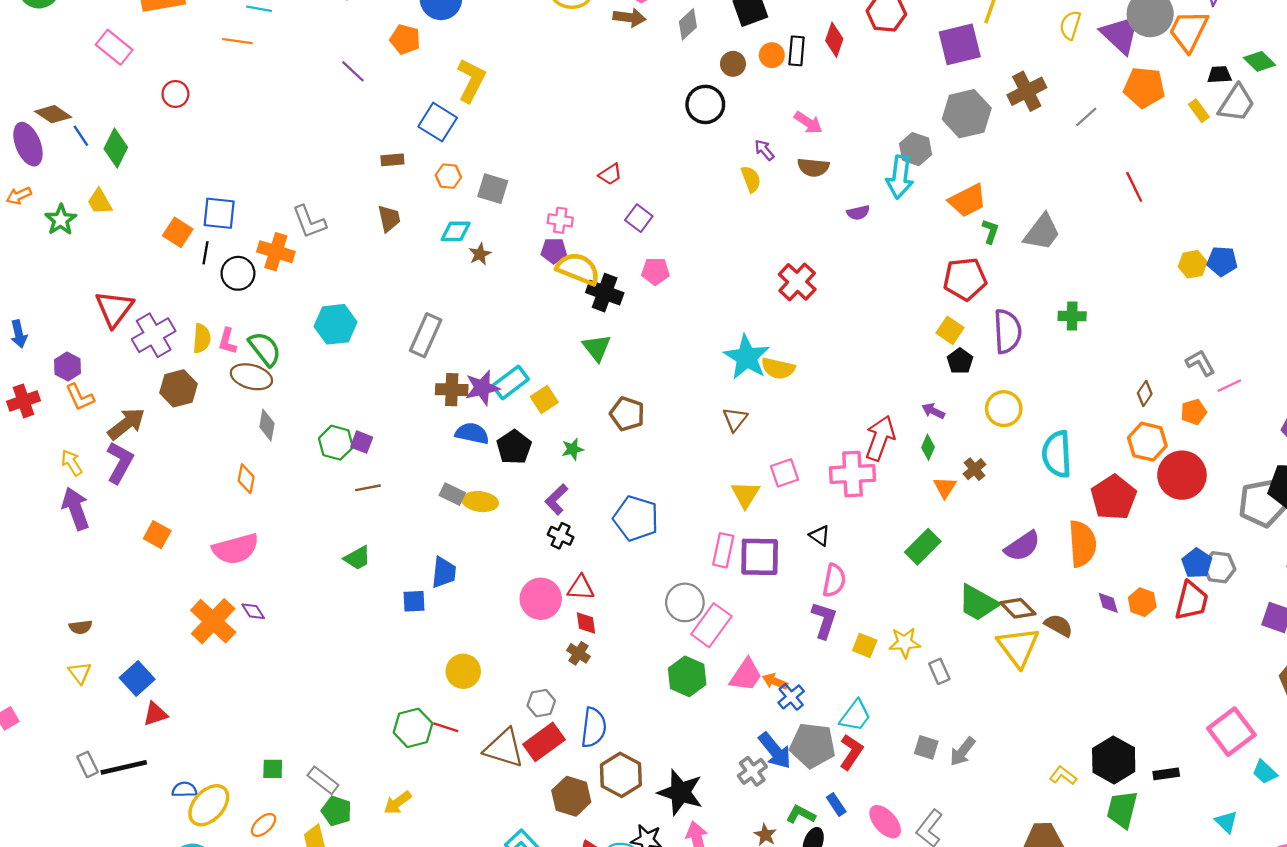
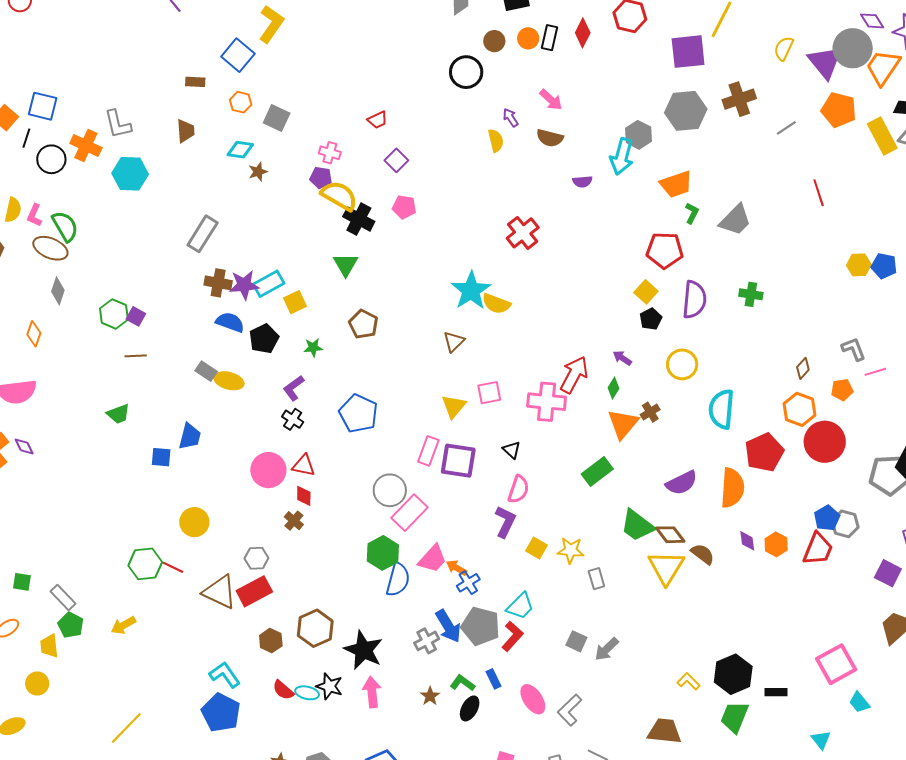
yellow rectangle: (1199, 111) -> (882, 136), size x1.8
cyan hexagon: (336, 324) -> (130, 174), moved
orange triangle: (945, 487) -> (623, 424), size x1.6
blue semicircle: (594, 728) -> (398, 580), moved
brown hexagon: (571, 796) -> (271, 641), size x0.7

